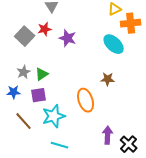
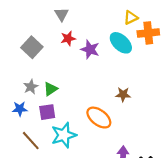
red star: (45, 29) -> (68, 38), moved
purple star: (68, 38) -> (90, 49), moved
cyan ellipse: (114, 44) -> (121, 43), moved
orange ellipse: (86, 100) -> (99, 118), turned -35

